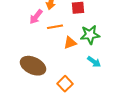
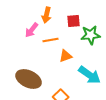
green star: (90, 35) -> (91, 35), moved
cyan arrow: (94, 62) -> (90, 75), size x1.6

